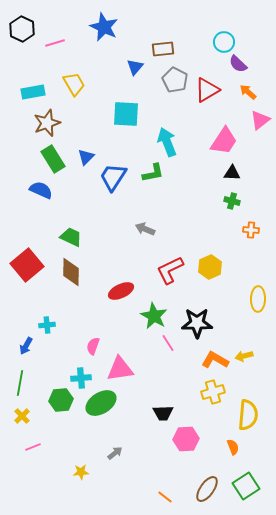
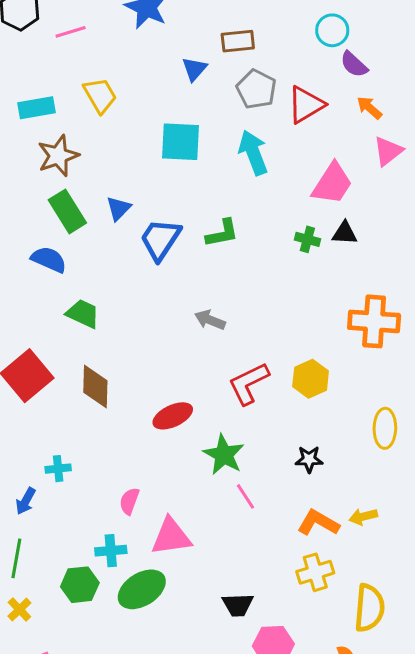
cyan arrow: (167, 142) -> (253, 153), moved
green cross: (232, 201) -> (307, 239), moved
orange cross: (251, 230) -> (374, 321), size x2.0
green trapezoid: (71, 237) -> (83, 314), moved
black star: (197, 323) -> (309, 459), moved, size x0.6

